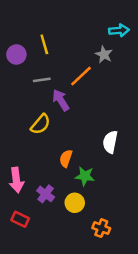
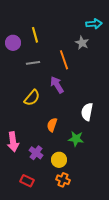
orange line: (81, 76) -> (64, 60), turned -66
purple arrow: (61, 100) -> (57, 85), moved
green star: (85, 176) -> (76, 139), moved
red rectangle: (20, 219) -> (27, 181), moved
orange cross: (101, 228) -> (63, 180), moved

